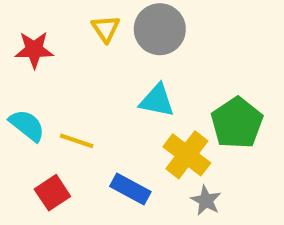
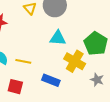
red square: (52, 193) -> (15, 87), turned -35
gray star: (206, 200) -> (97, 80), moved

